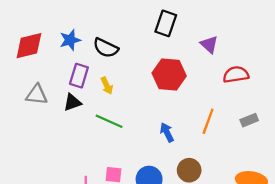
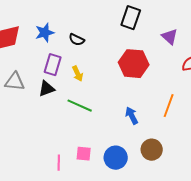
black semicircle: (106, 48) -> (77, 40), size x0.7

